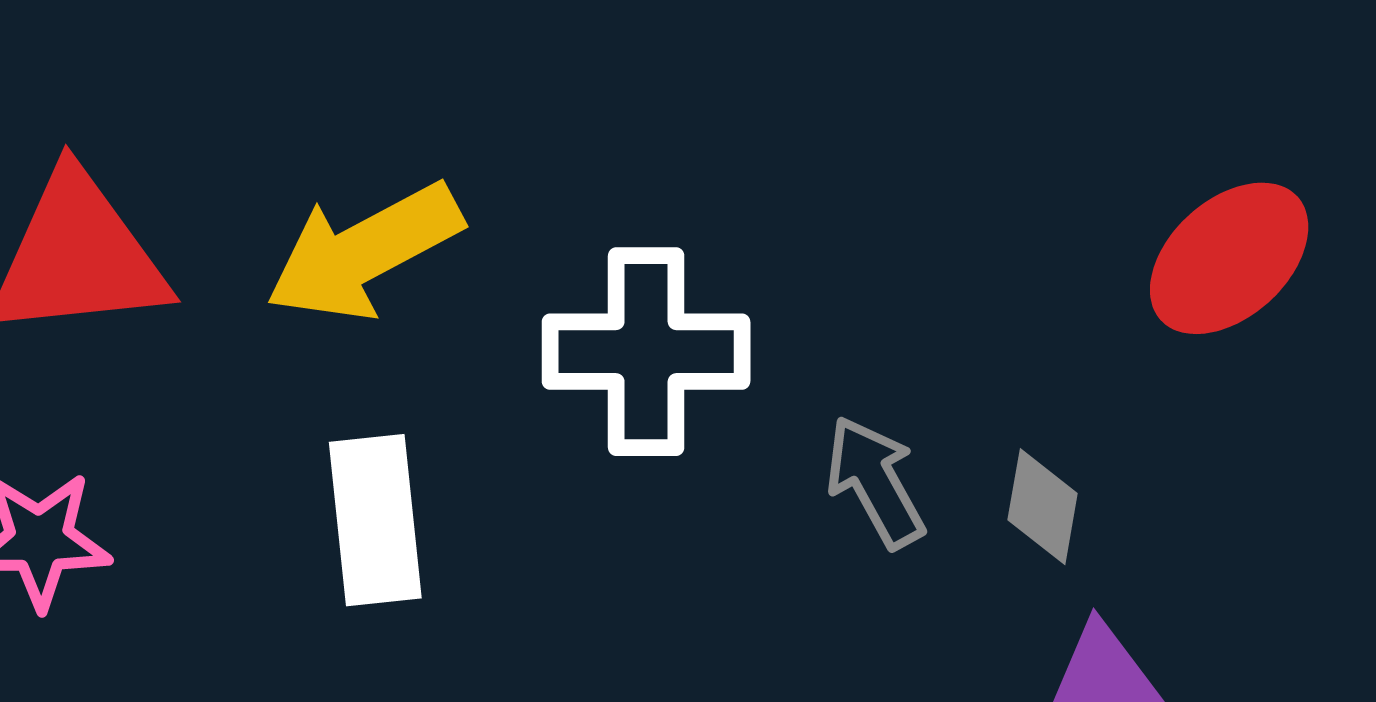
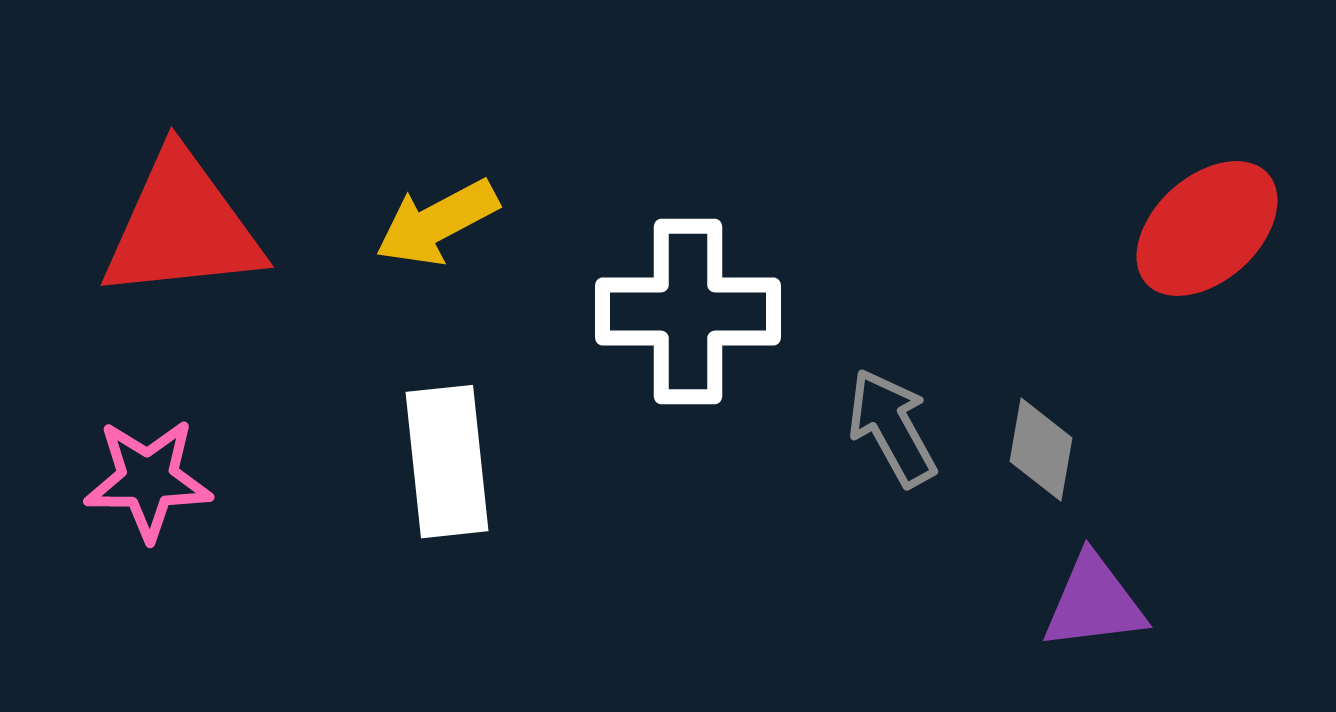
yellow arrow: (364, 252) -> (437, 223), size x0.7

